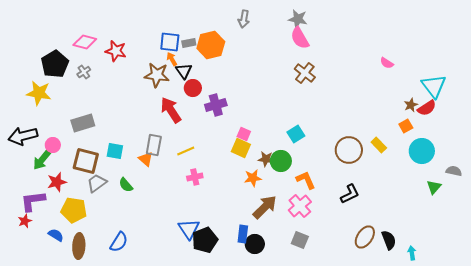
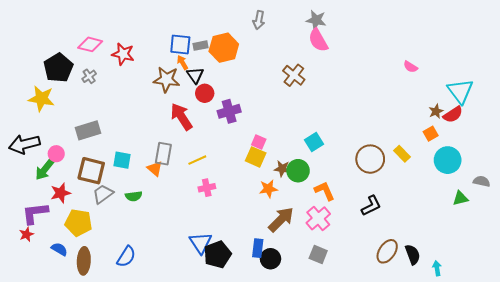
brown cross: (305, 73) -> (294, 75), moved
green semicircle: (126, 185) -> (134, 196), turned -56
green triangle: (434, 187) -> (460, 198), turned 35

